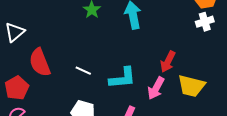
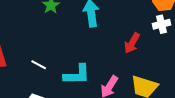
red arrow: (168, 62) -> (132, 43), moved

